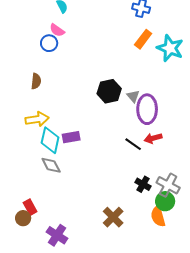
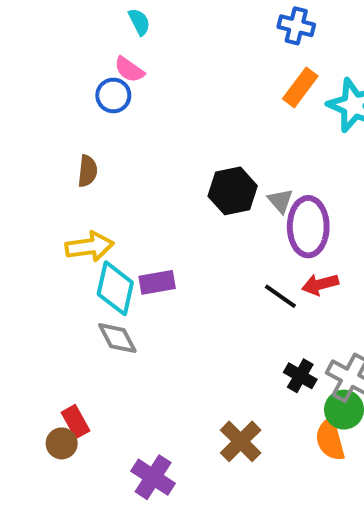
purple cross: (57, 235) -> (153, 477), moved

